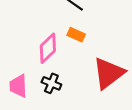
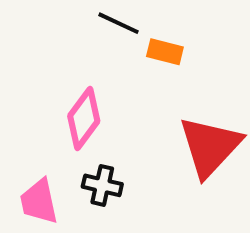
orange rectangle: (76, 35) -> (165, 52), moved

